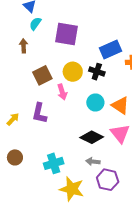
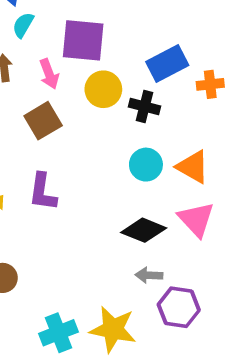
yellow circle: (73, 72) -> (103, 89), moved
pink arrow: (62, 92) -> (49, 74), moved
cyan cross: (54, 163) -> (59, 333), moved

